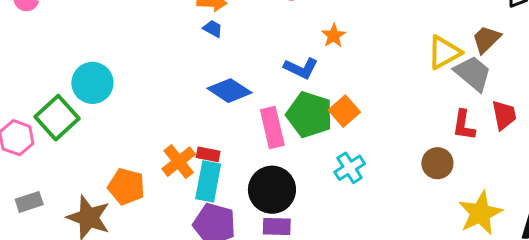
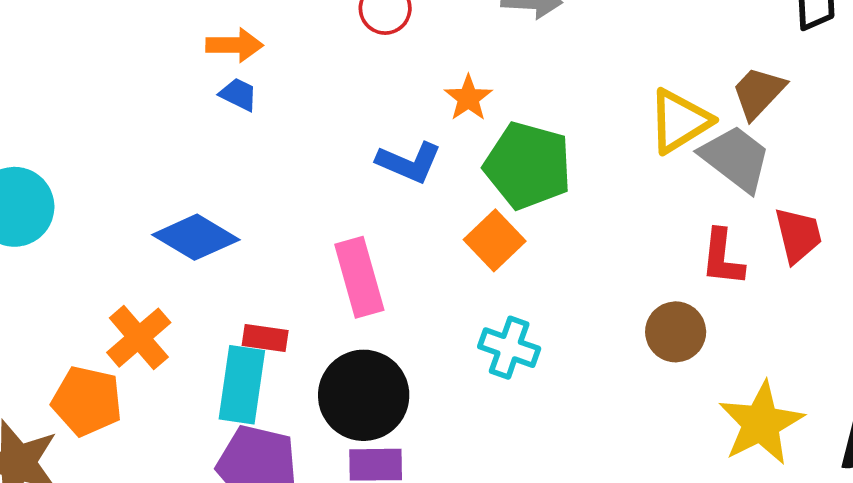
blue diamond: (229, 91) -> (196, 237), moved
green pentagon: (309, 115) -> (528, 166), moved
red rectangle: (208, 154) -> (265, 338), moved
orange cross: (179, 162) -> (139, 338), moved
cyan cross: (350, 168) -> (509, 348), turned -36

